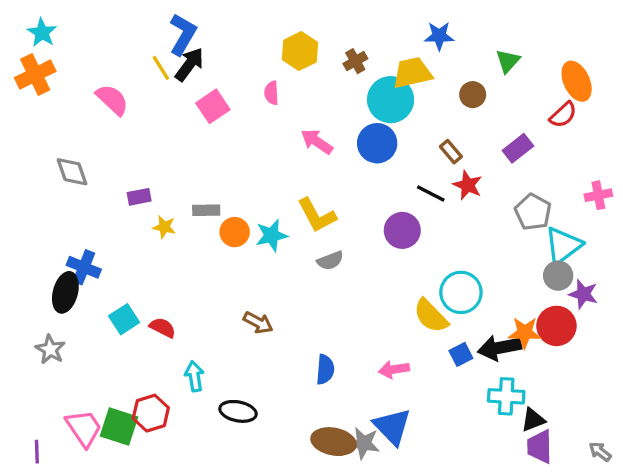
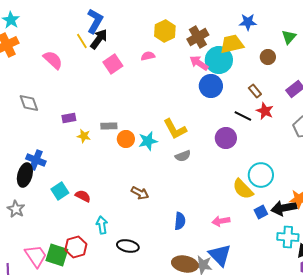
brown cross: (355, 61) -> (198, 37), size x1.5
pink semicircle: (272, 93) -> (148, 56), turned 80
pink arrow: (317, 142) -> (199, 63), moved

